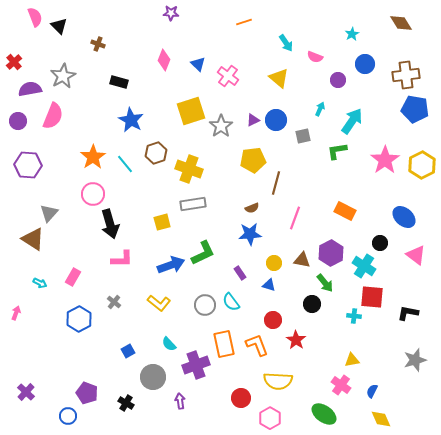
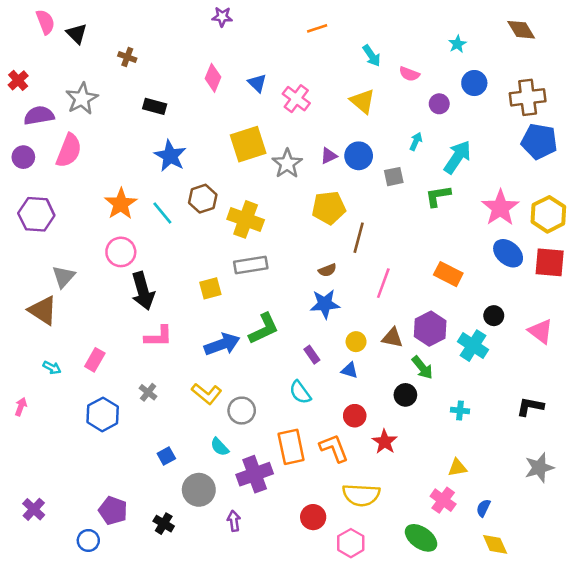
blue ellipse: (404, 217) -> (508, 253), moved
red square: (372, 297) -> (550, 262), moved
gray circle: (205, 305) -> (242, 411), moved

